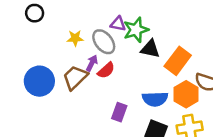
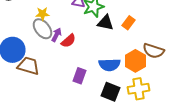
gray ellipse: (104, 42) -> (42, 29), moved
orange rectangle: (178, 61) -> (128, 23), moved, size x0.6
brown trapezoid: (75, 78) -> (28, 66), moved, turned 60

